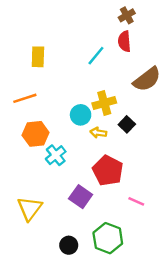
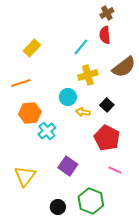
yellow rectangle: (38, 57) -> (32, 48), turned 42
yellow cross: (104, 103) -> (88, 75), moved
red pentagon: (108, 171) -> (107, 138), moved

